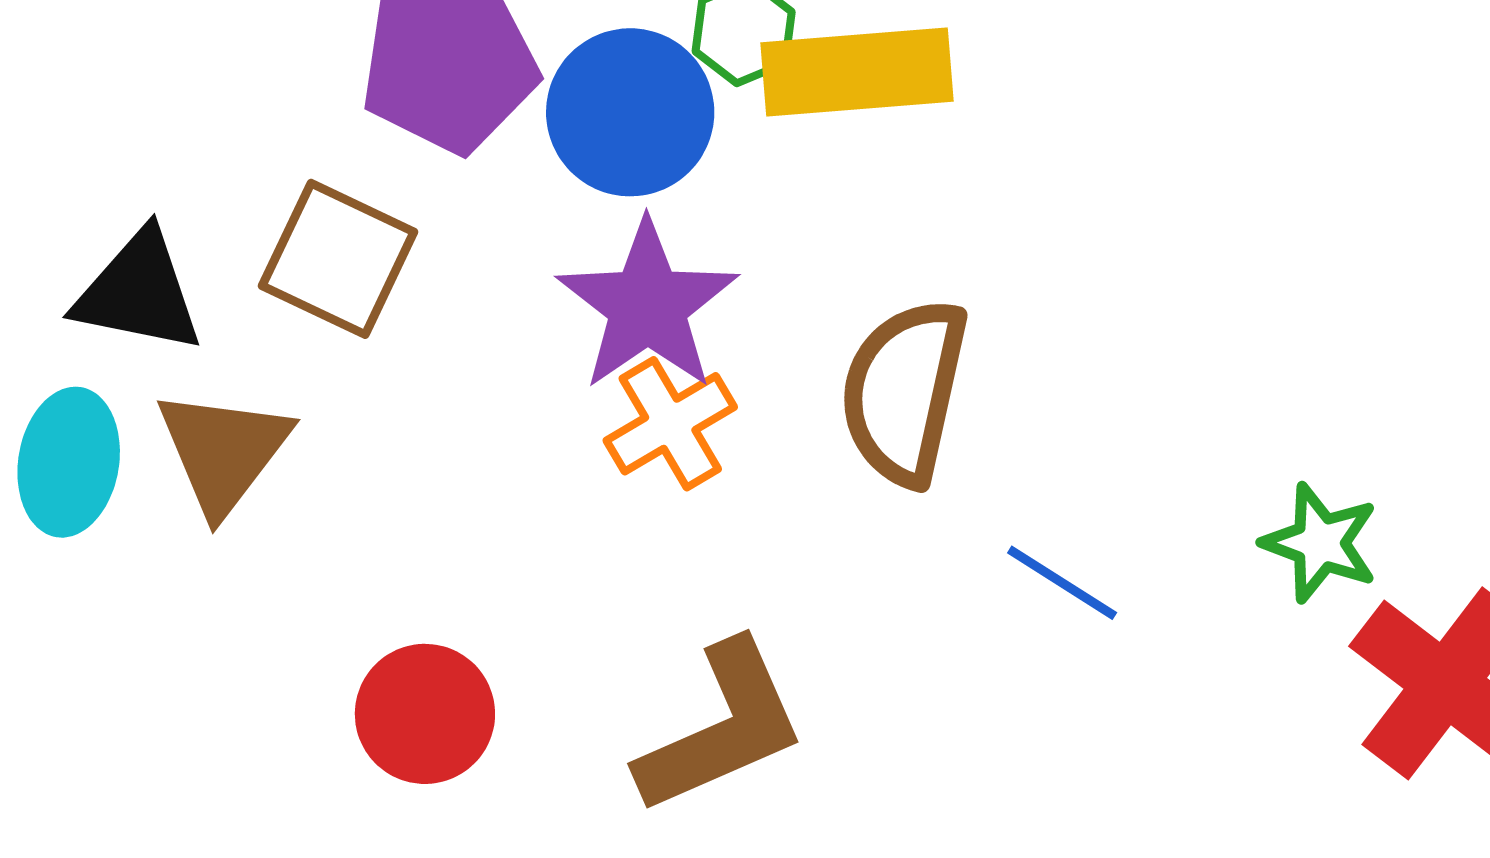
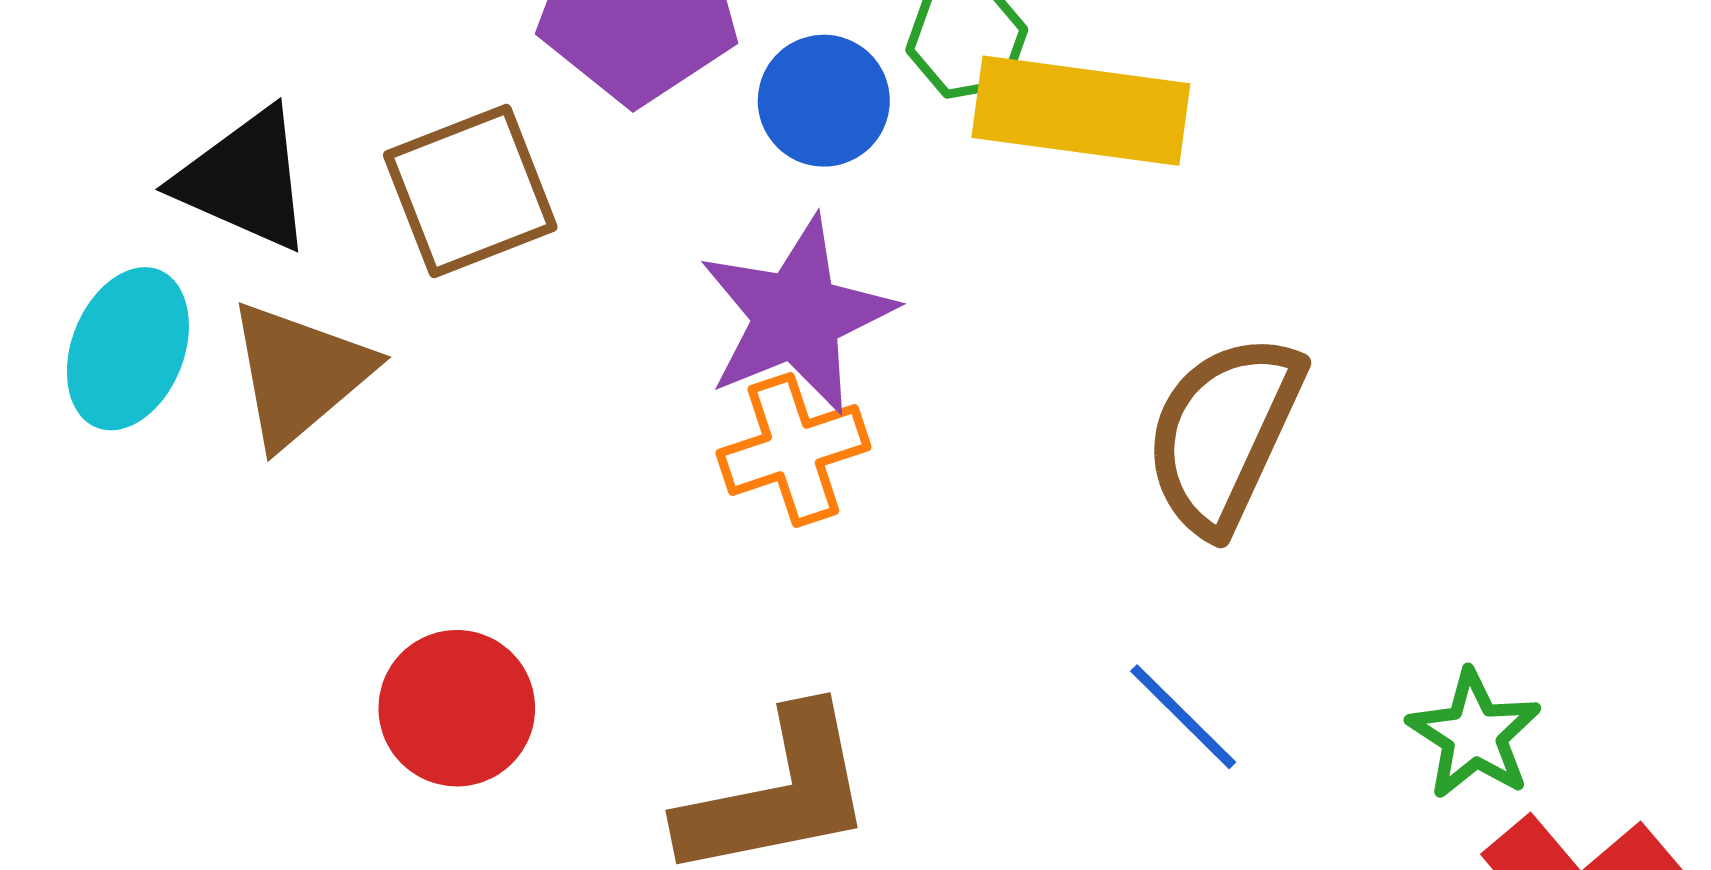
blue circle: (630, 112) -> (824, 101), size x0.7
brown square: (338, 259) -> (470, 191), turned 31
brown semicircle: (904, 392) -> (1224, 433), moved

